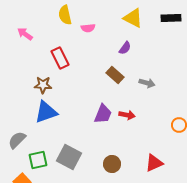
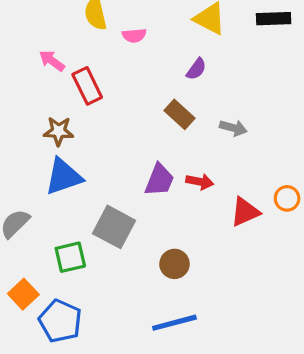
pink arrow: (25, 34) -> (52, 61), moved
gray square: (69, 157) -> (114, 227), moved
green square: (38, 160) -> (70, 257), moved
red triangle: (154, 163) -> (245, 212), moved

